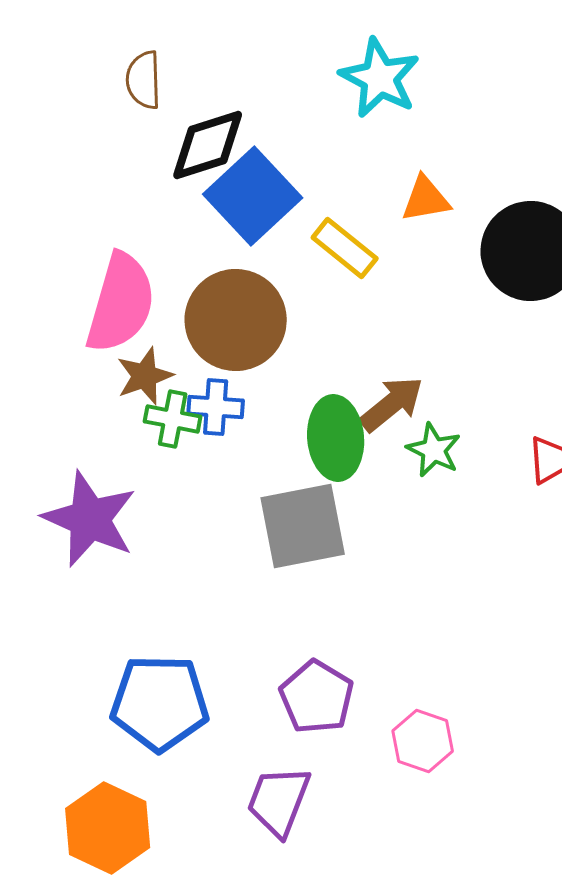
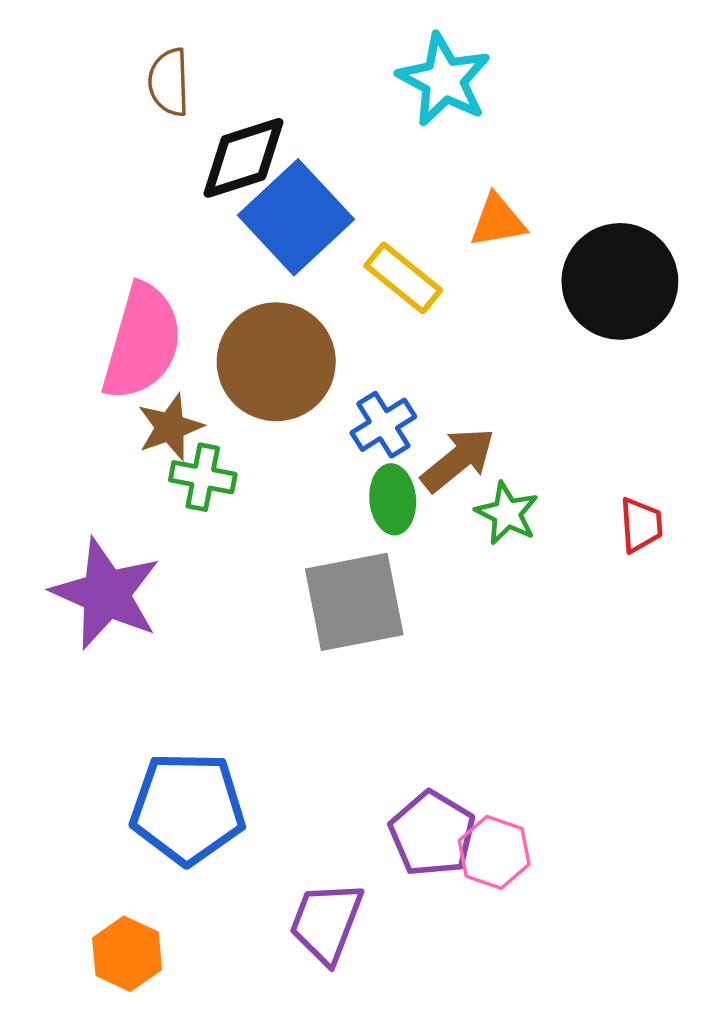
blue cross: (216, 407) -> (383, 425), moved, turned -36
green ellipse: (336, 438) -> (393, 499), size x0.7
purple pentagon: (317, 697) -> (432, 834), moved
orange hexagon: (108, 828) -> (127, 954), size x0.7

